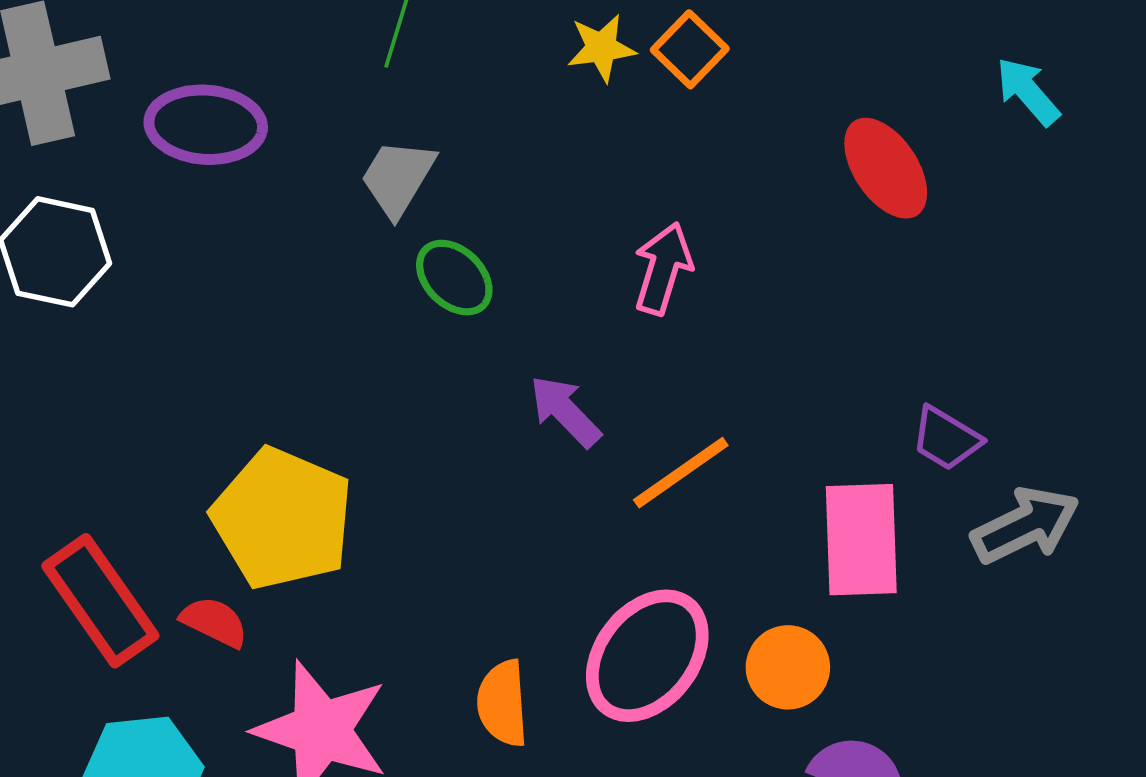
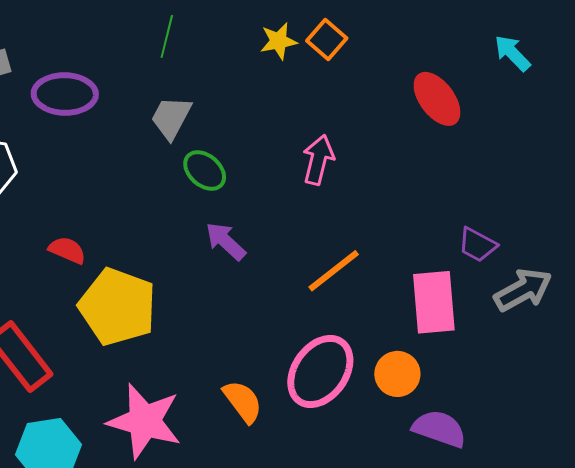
purple arrow: (565, 411) -> (226, 241), moved
red semicircle: (214, 622) -> (67, 250), moved
orange semicircle: (503, 703) -> (243, 401), turned 150

